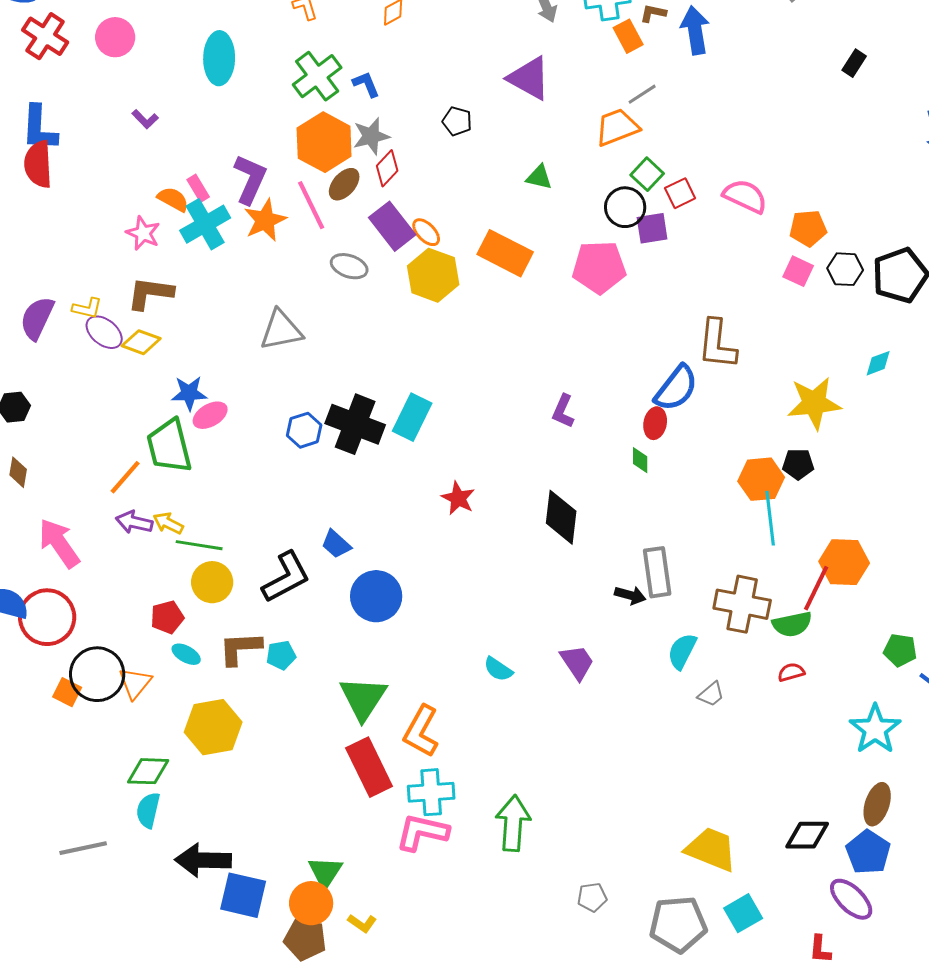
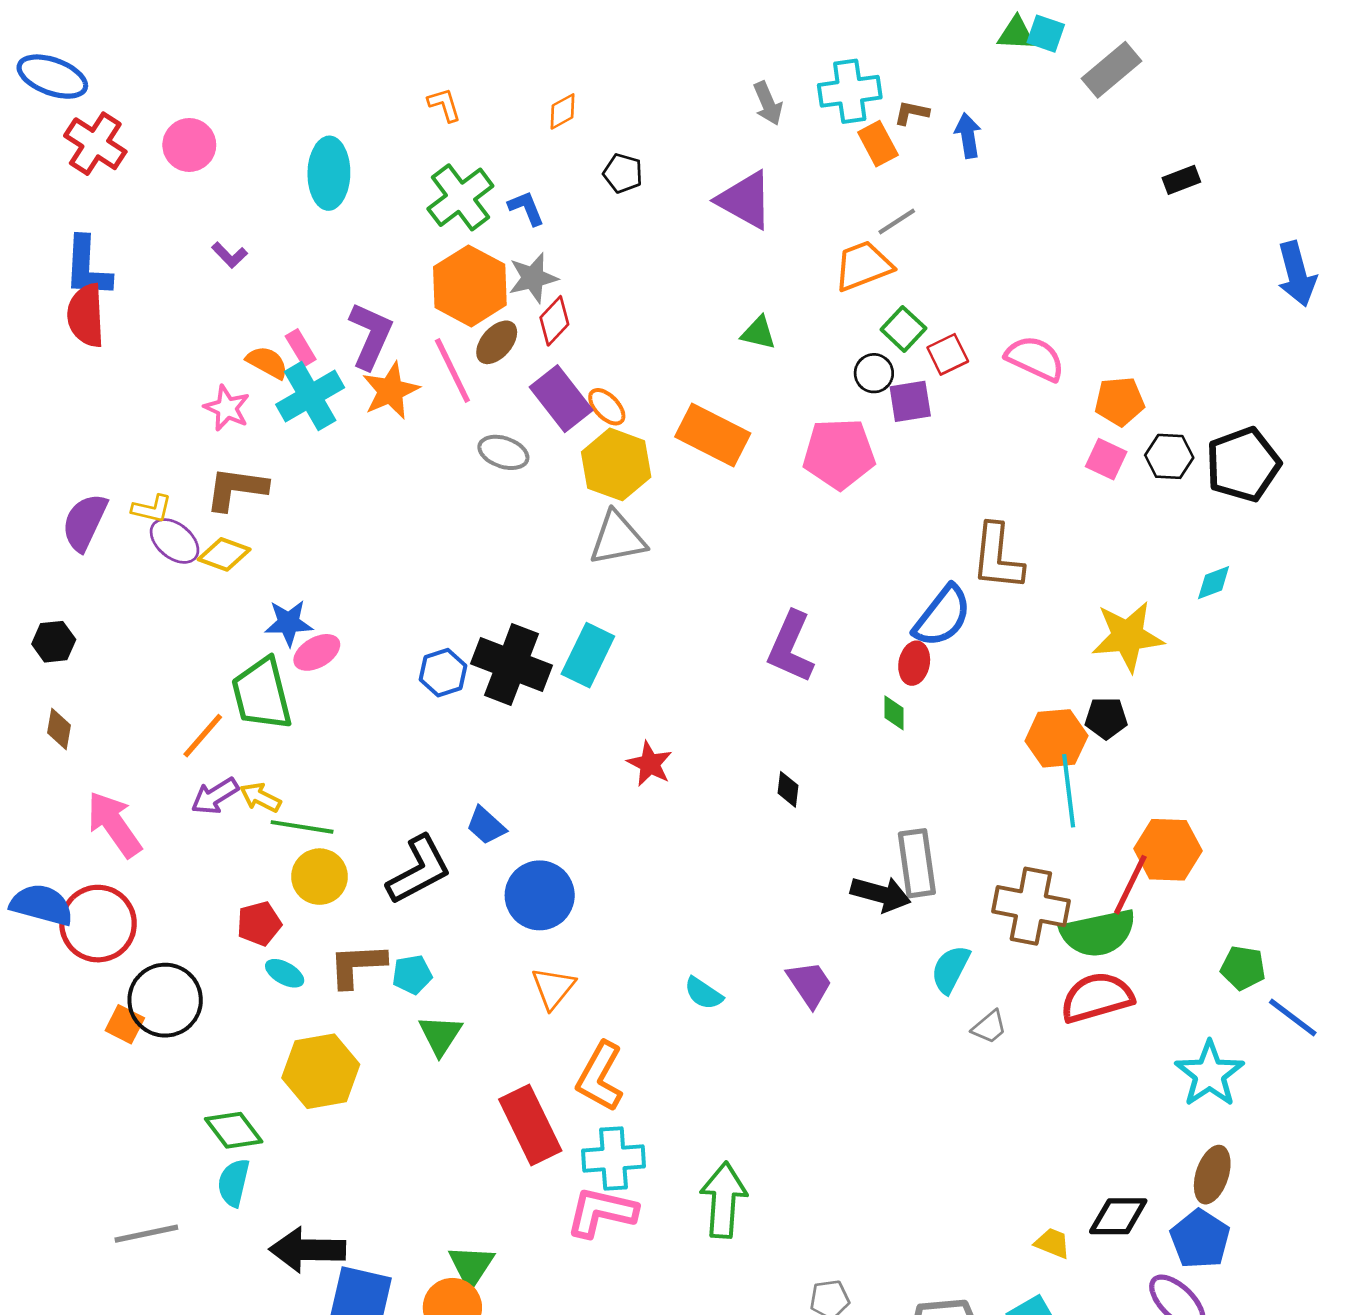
blue arrow: (695, 30) -> (968, 136), size x0.7
black rectangle: (854, 63) -> (1181, 180), turned 36
black pentagon: (457, 121) -> (623, 173), moved
black circle: (625, 207) -> (874, 373), size x0.7
gray triangle: (281, 330) -> (618, 538), moved
purple L-shape: (563, 411) -> (791, 647), size x1.6
black diamond: (561, 517) -> (788, 789), size x0.5
purple arrow: (134, 522) -> (215, 796), turned -45
black arrow: (630, 595) -> (881, 894), size x1.4
green semicircle: (792, 624) -> (1098, 933), size x1.4
red semicircle: (791, 672) -> (1097, 997), size x2.0
orange triangle: (135, 683) -> (553, 988), moved
green triangle: (363, 698) -> (440, 1035), moved, size x0.7
green diamond: (148, 771) -> (234, 1130), turned 51
yellow trapezoid: (711, 849) -> (1052, 1243), moved, size x0.5

